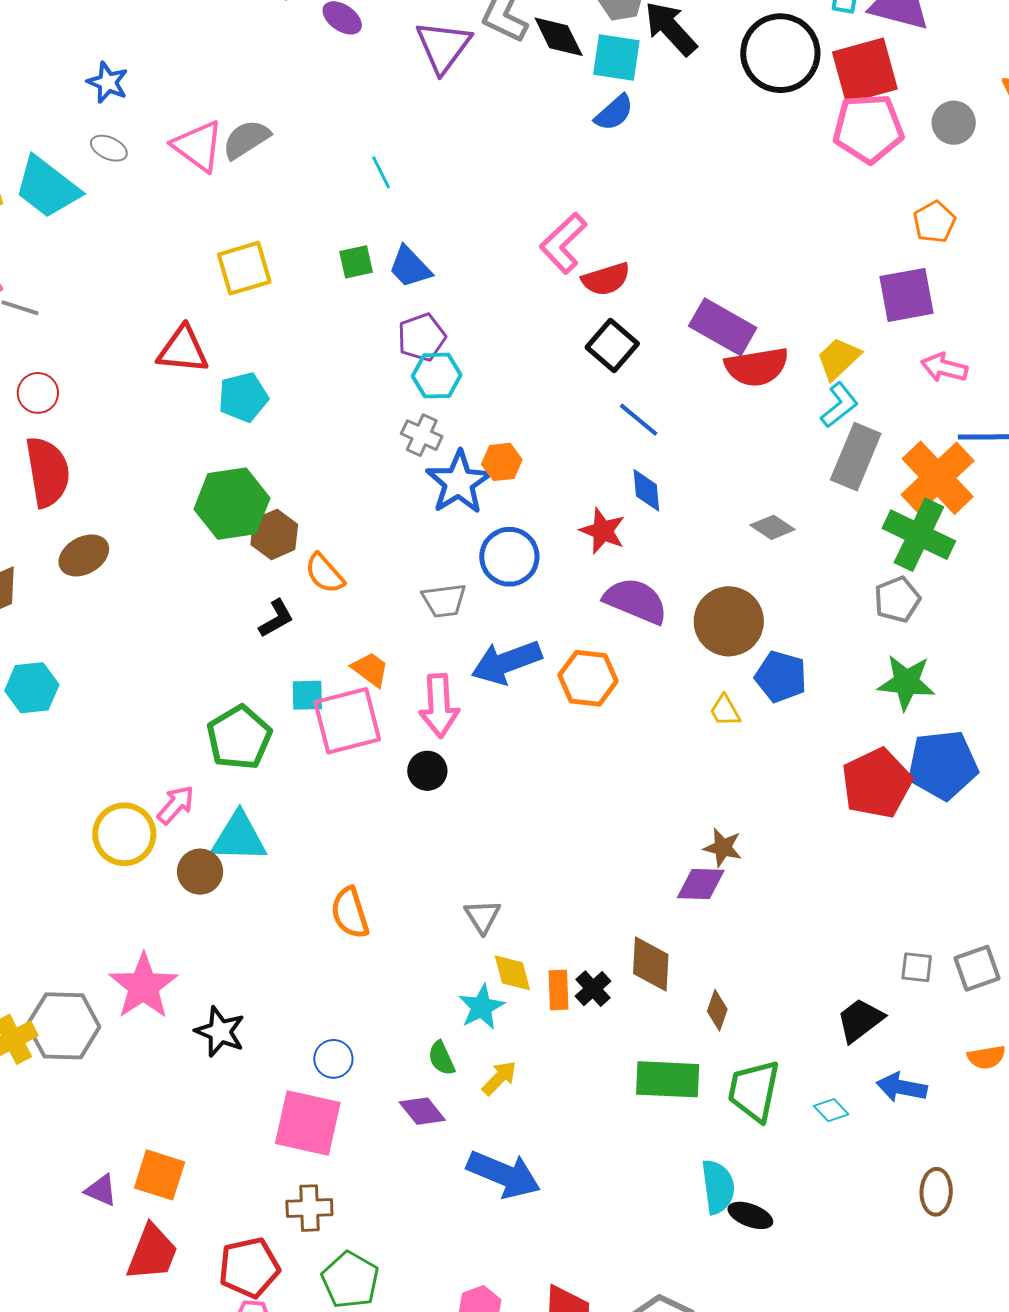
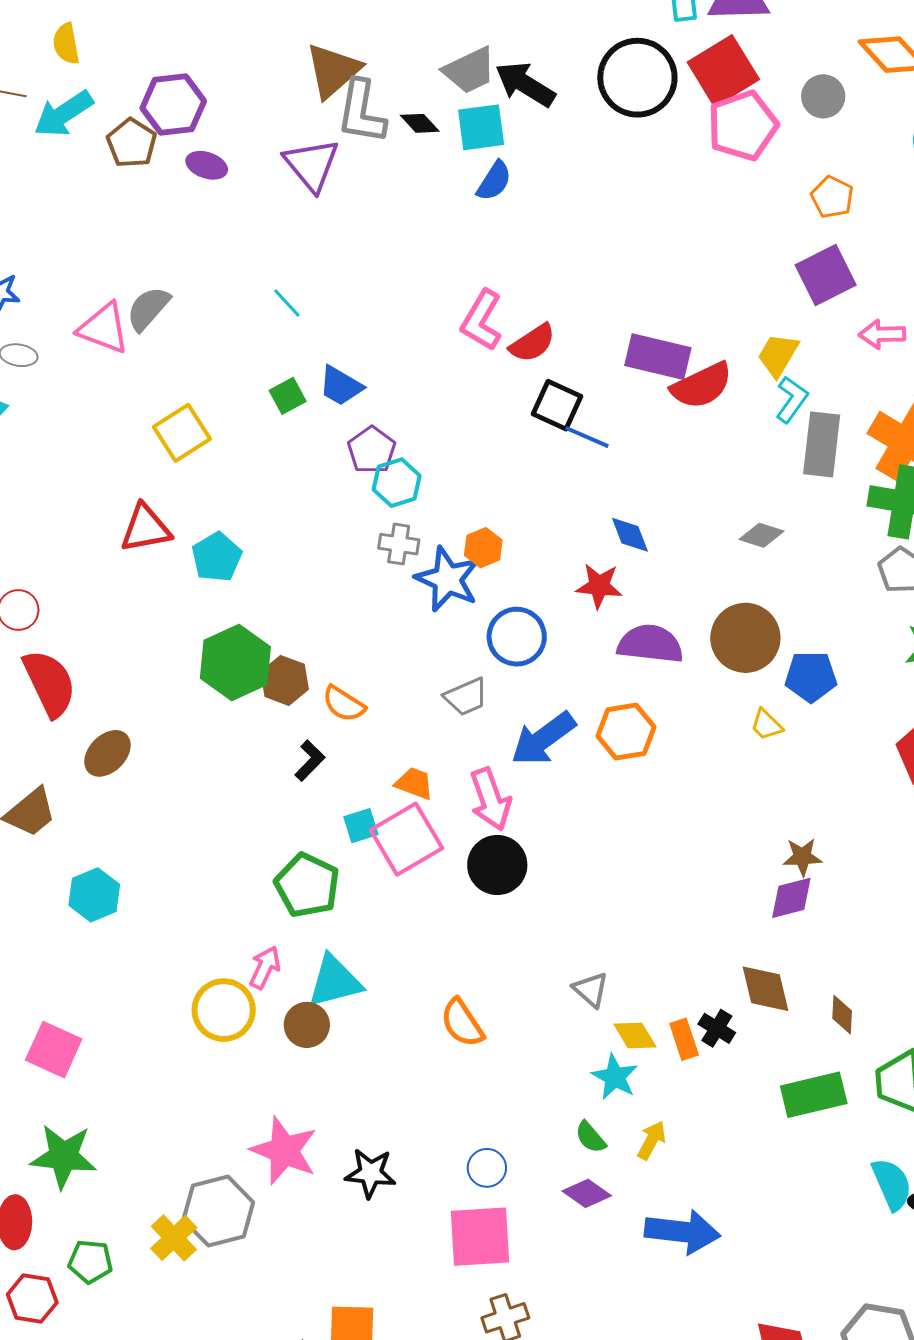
black diamond: (559, 37) -> (420, 123), size x0.7
blue line: (639, 420) -> (587, 437), moved
black circle: (427, 771) -> (497, 865), size x1.5

